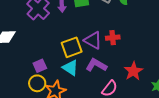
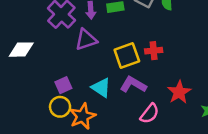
purple triangle: (93, 40) -> (86, 40), moved, turned -48
yellow square: (72, 47) -> (127, 55), moved

